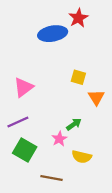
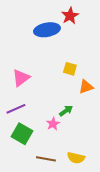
orange triangle: (96, 97) -> (86, 87), turned 42
yellow semicircle: (82, 157) -> (76, 158), moved

